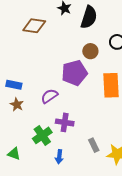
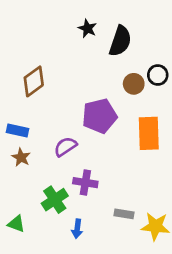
brown diamond: (34, 26) -> (34, 81), moved, turned -45
brown circle: (90, 51) -> (134, 84), moved
gray rectangle: (94, 145) -> (124, 214), turned -56

